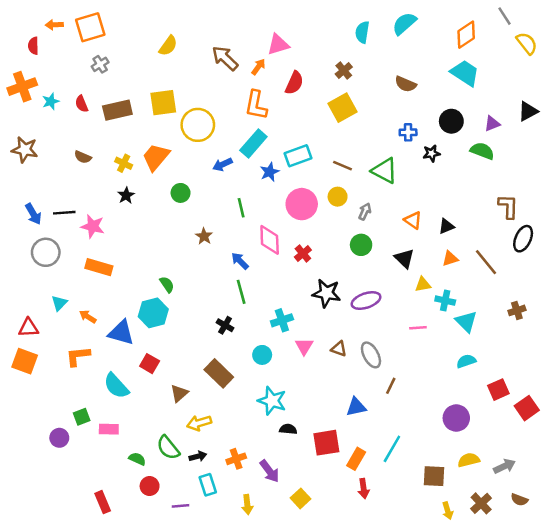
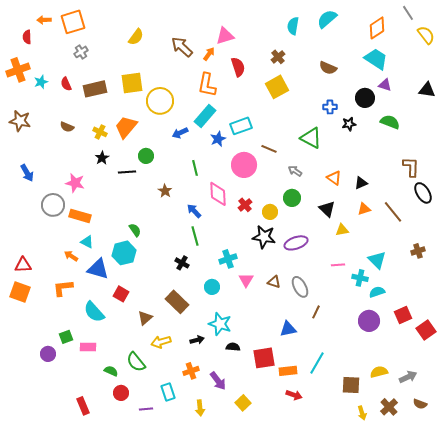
red semicircle: (294, 83) -> (238, 67), turned -42
black triangle: (528, 111) -> (427, 90), turned 36
purple triangle: (492, 124) -> (385, 85), moved, turned 40
brown line: (343, 166) -> (269, 149), moved
yellow circle: (338, 197) -> (270, 212), moved
gray arrow: (365, 211) -> (295, 171), turned -80
black line: (64, 213) -> (127, 172), moved
black ellipse: (523, 239) -> (423, 193), turned -55
gray circle: (46, 252) -> (53, 205), moved
cyan cross: (445, 301) -> (360, 278), moved
cyan triangle: (59, 303) -> (87, 242), moved, turned -48
purple circle: (456, 418) -> (369, 321), moved
black arrow: (198, 456) -> (197, 340), moved
orange rectangle: (356, 459) -> (288, 371), turned 54
red arrow: (364, 488) -> (294, 395), turned -63

